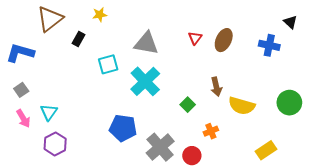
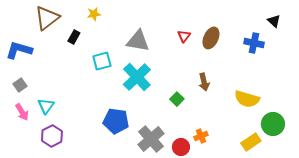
green circle: (289, 103) -> (273, 124), moved
yellow semicircle: (242, 106) -> (247, 99), moved
orange cross: (211, 131) -> (201, 136), moved

